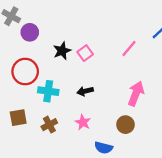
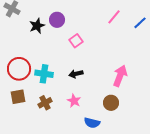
purple circle: (30, 32) -> (57, 20), moved
pink line: (129, 48) -> (114, 17), moved
black star: (62, 51) -> (37, 26), moved
red circle: (25, 72) -> (19, 69), moved

